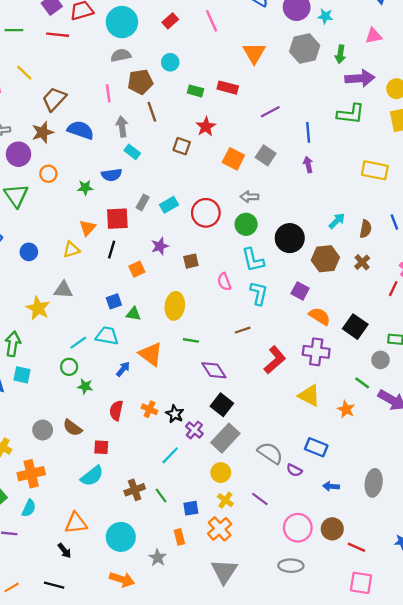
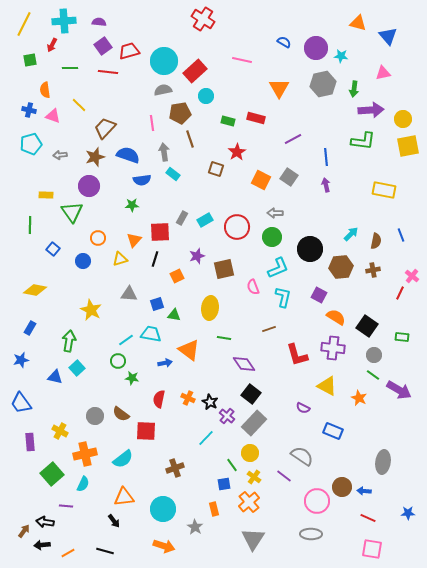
red rectangle: (170, 21) -> (195, 71), moved, size x1.6
pink line: (212, 21) -> (242, 60), turned -54
purple circle: (18, 154) -> (89, 186), moved
orange circle: (48, 174) -> (98, 238), moved
blue semicircle: (112, 175) -> (142, 180), moved
cyan L-shape: (253, 260) -> (278, 268), turned -100
brown square: (191, 261) -> (224, 269), size x1.5
brown cross: (362, 262) -> (373, 270), turned 32
gray triangle: (63, 290) -> (129, 294), moved
red L-shape: (275, 360) -> (297, 355), turned 115
gray circle: (381, 360) -> (374, 355), moved
blue arrow: (123, 369) -> (165, 363), turned 40
cyan square: (22, 375) -> (77, 368), turned 35
red square: (101, 447) -> (146, 431), size x1.5
gray semicircle: (270, 453) -> (302, 456), moved
purple semicircle: (294, 470) -> (303, 408), moved
cyan semicircle: (92, 476) -> (123, 459), moved
blue arrow: (331, 486) -> (364, 491), moved
green line: (161, 496) -> (232, 465), moved
brown circle: (332, 529) -> (342, 487), moved

